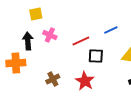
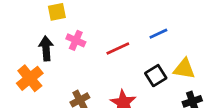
black square: (96, 56) -> (156, 76), moved, turned -35
orange cross: (16, 63) -> (30, 78), turned -36

